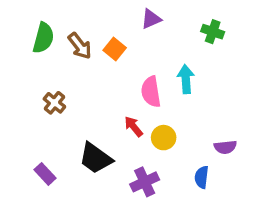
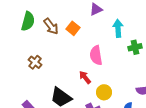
green cross: (213, 32) -> (135, 47), moved, turned -32
cyan arrow: (186, 79) -> (118, 28), moved
yellow circle: (164, 138) -> (104, 92), moved

